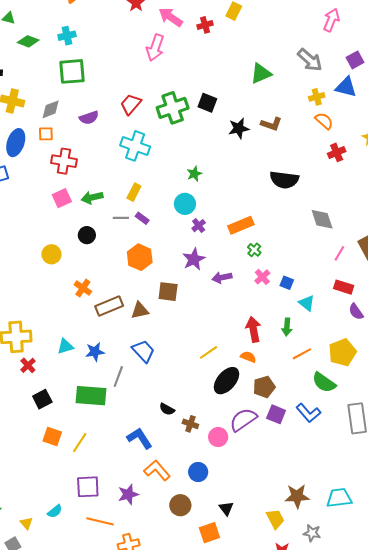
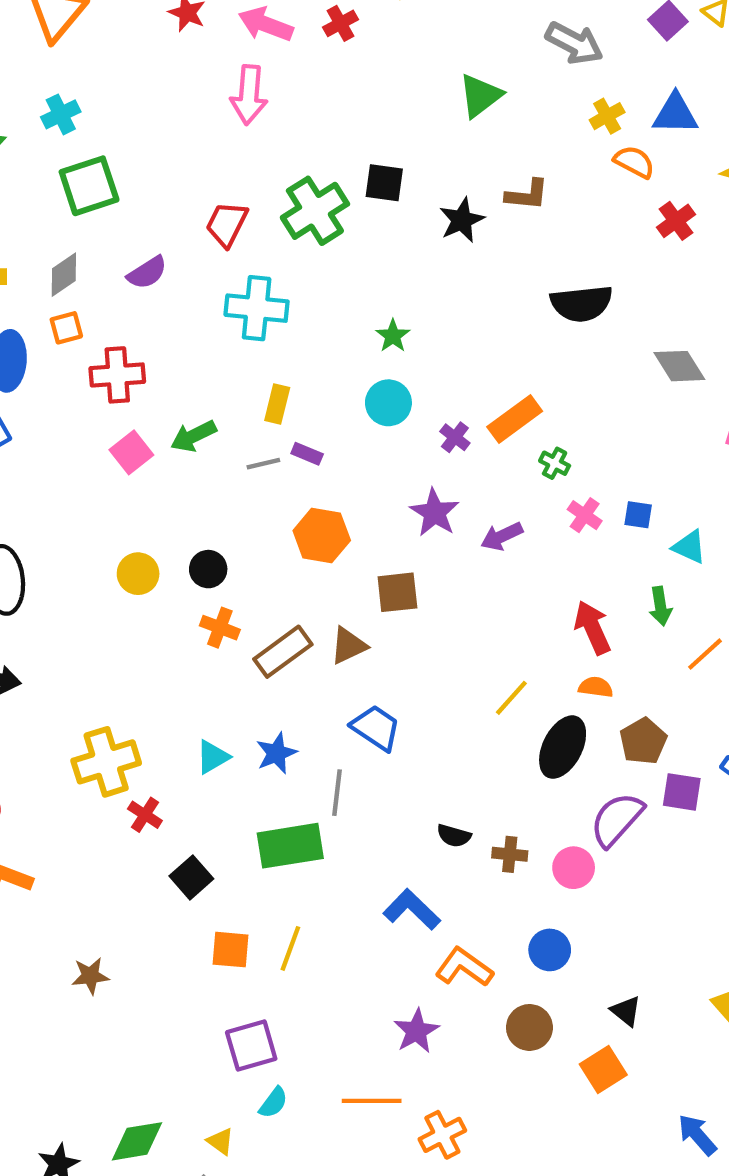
blue triangle: (346, 87) -> (675, 114), moved
purple cross: (199, 226) -> (455, 437), moved
black circle: (87, 235) -> (208, 569), moved
purple square: (88, 487) -> (251, 1045), moved

